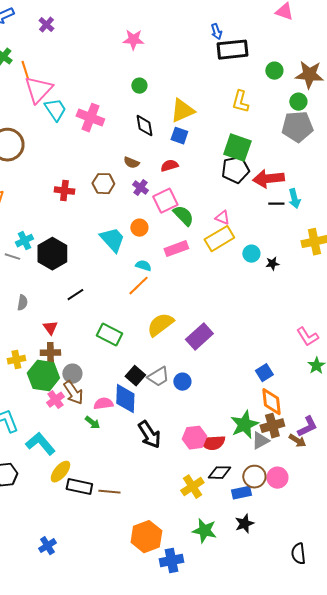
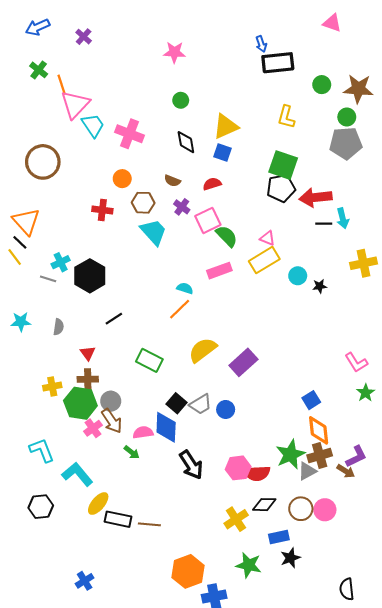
orange circle: (139, 228) -> (122, 179), moved
cyan trapezoid: (112, 240) -> (154, 232), moved
blue rectangle: (241, 493) -> (279, 537), moved

